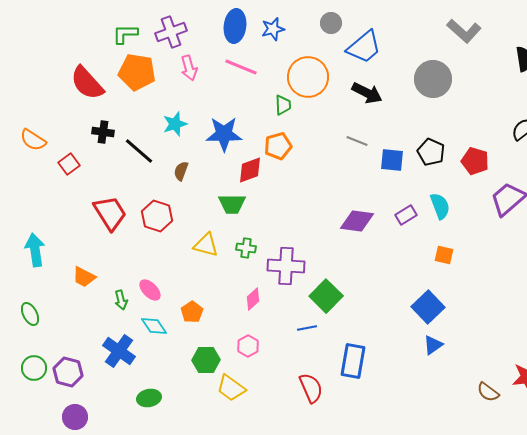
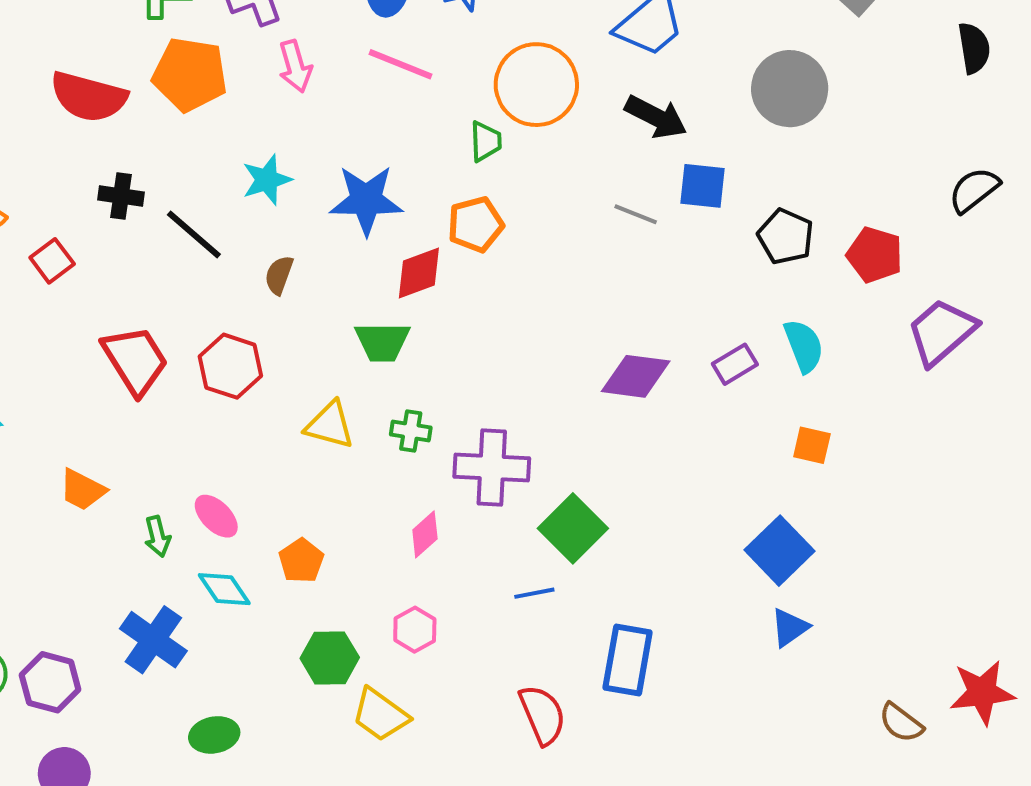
red semicircle: (87, 83) -> (89, 97), turned -33
blue square: (392, 160) -> (702, 186), moved

